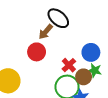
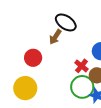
red circle: (37, 52) -> (33, 58), moved

